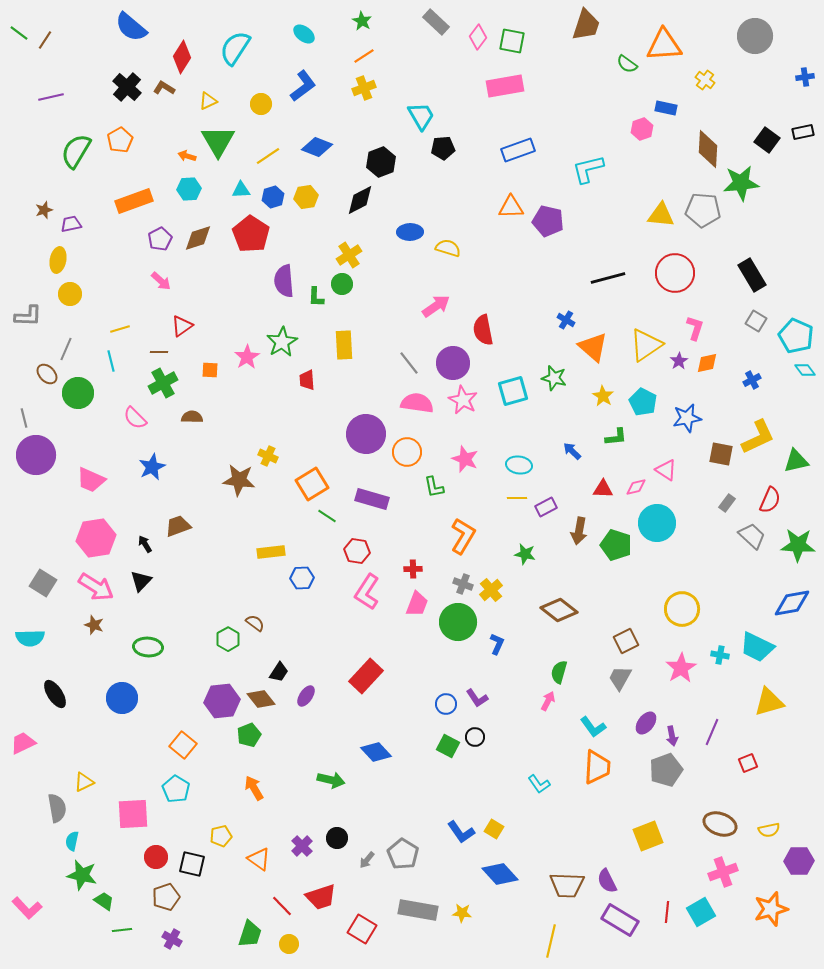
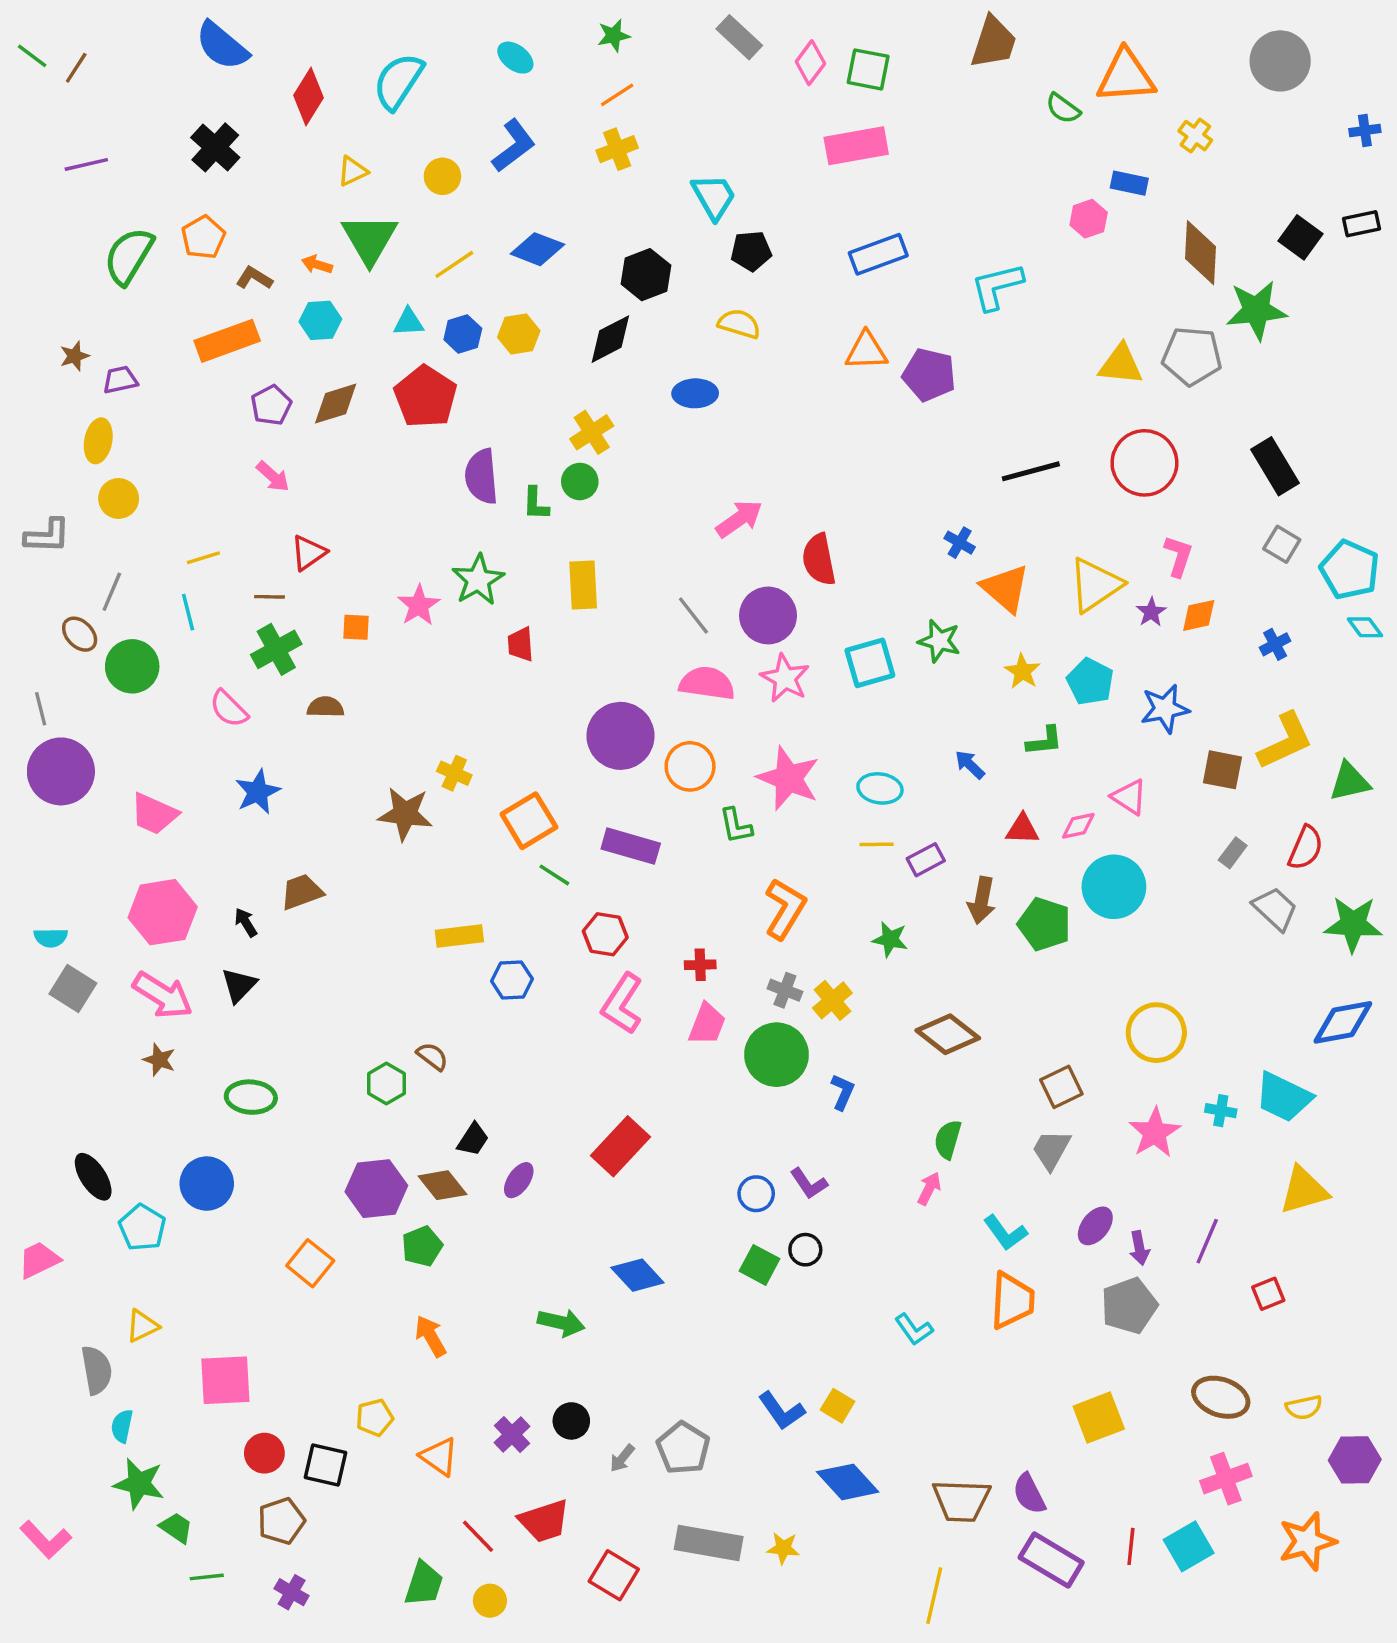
green star: (362, 21) -> (614, 36), turned 30
brown L-shape: (164, 88) -> (254, 278), moved
yellow semicircle: (448, 248) -> (739, 324), moved
pink star: (465, 459) -> (788, 778), size x1.4
cyan semicircle: (30, 638) -> (51, 938), moved, size x0.7
cyan pentagon: (176, 789) -> (142, 1228), moved

